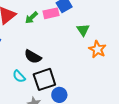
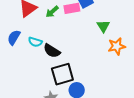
orange star: (97, 49) -> (117, 46), turned 30
cyan semicircle: (19, 76) -> (35, 42), moved, turned -32

